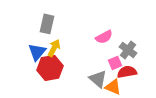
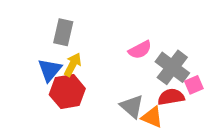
gray cross: (128, 50) -> (172, 67), size x1.4
pink square: (115, 63) -> (194, 85), moved

